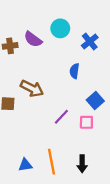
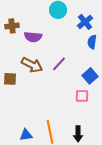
purple semicircle: (33, 39) -> (33, 37), moved, turned -30
blue semicircle: (74, 71) -> (92, 42), moved
purple line: (61, 117) -> (59, 64), moved

